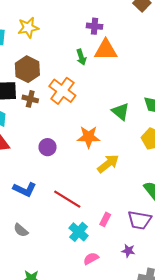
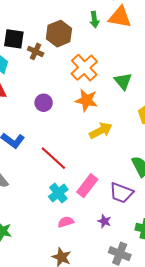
brown hexagon: (27, 69) -> (59, 34), moved
orange cross: (62, 91) -> (84, 68), moved
pink rectangle: (105, 219) -> (87, 186), size x1.6

